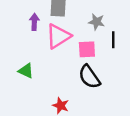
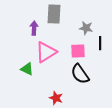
pink triangle: (58, 36) -> (46, 52), moved

